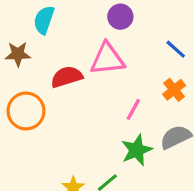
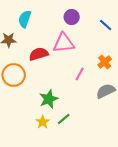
blue line: (176, 49) -> (106, 25), moved
green star: (137, 150) -> (49, 99), moved

